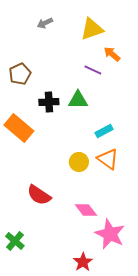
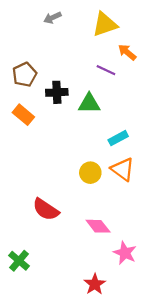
black cross: (49, 102) -> (57, 92), moved
orange rectangle: (19, 128) -> (23, 115), moved, size x0.7
pink star: (110, 234) -> (125, 253), size x0.7

